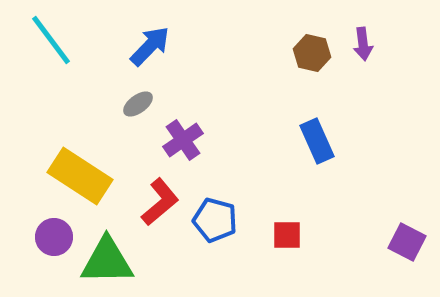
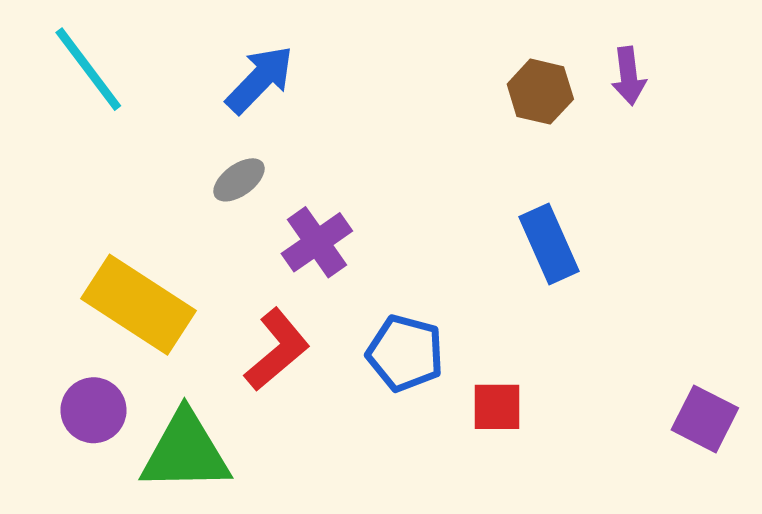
blue pentagon: (215, 220) -> (405, 353), moved

